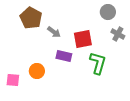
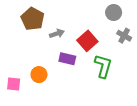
gray arrow: (54, 32) -> (57, 34), turned -56
red square: (83, 39) -> (87, 41), turned -30

